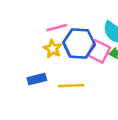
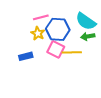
pink square: (99, 51) -> (56, 49), moved
yellow line: (71, 86) -> (72, 52), moved

